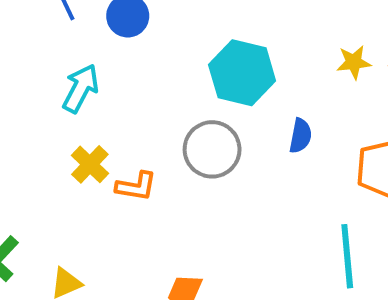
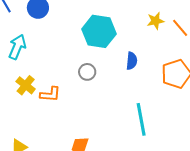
gray circle: (212, 149) -> (87, 72), size x0.6
cyan line: (347, 256) -> (141, 119), moved

